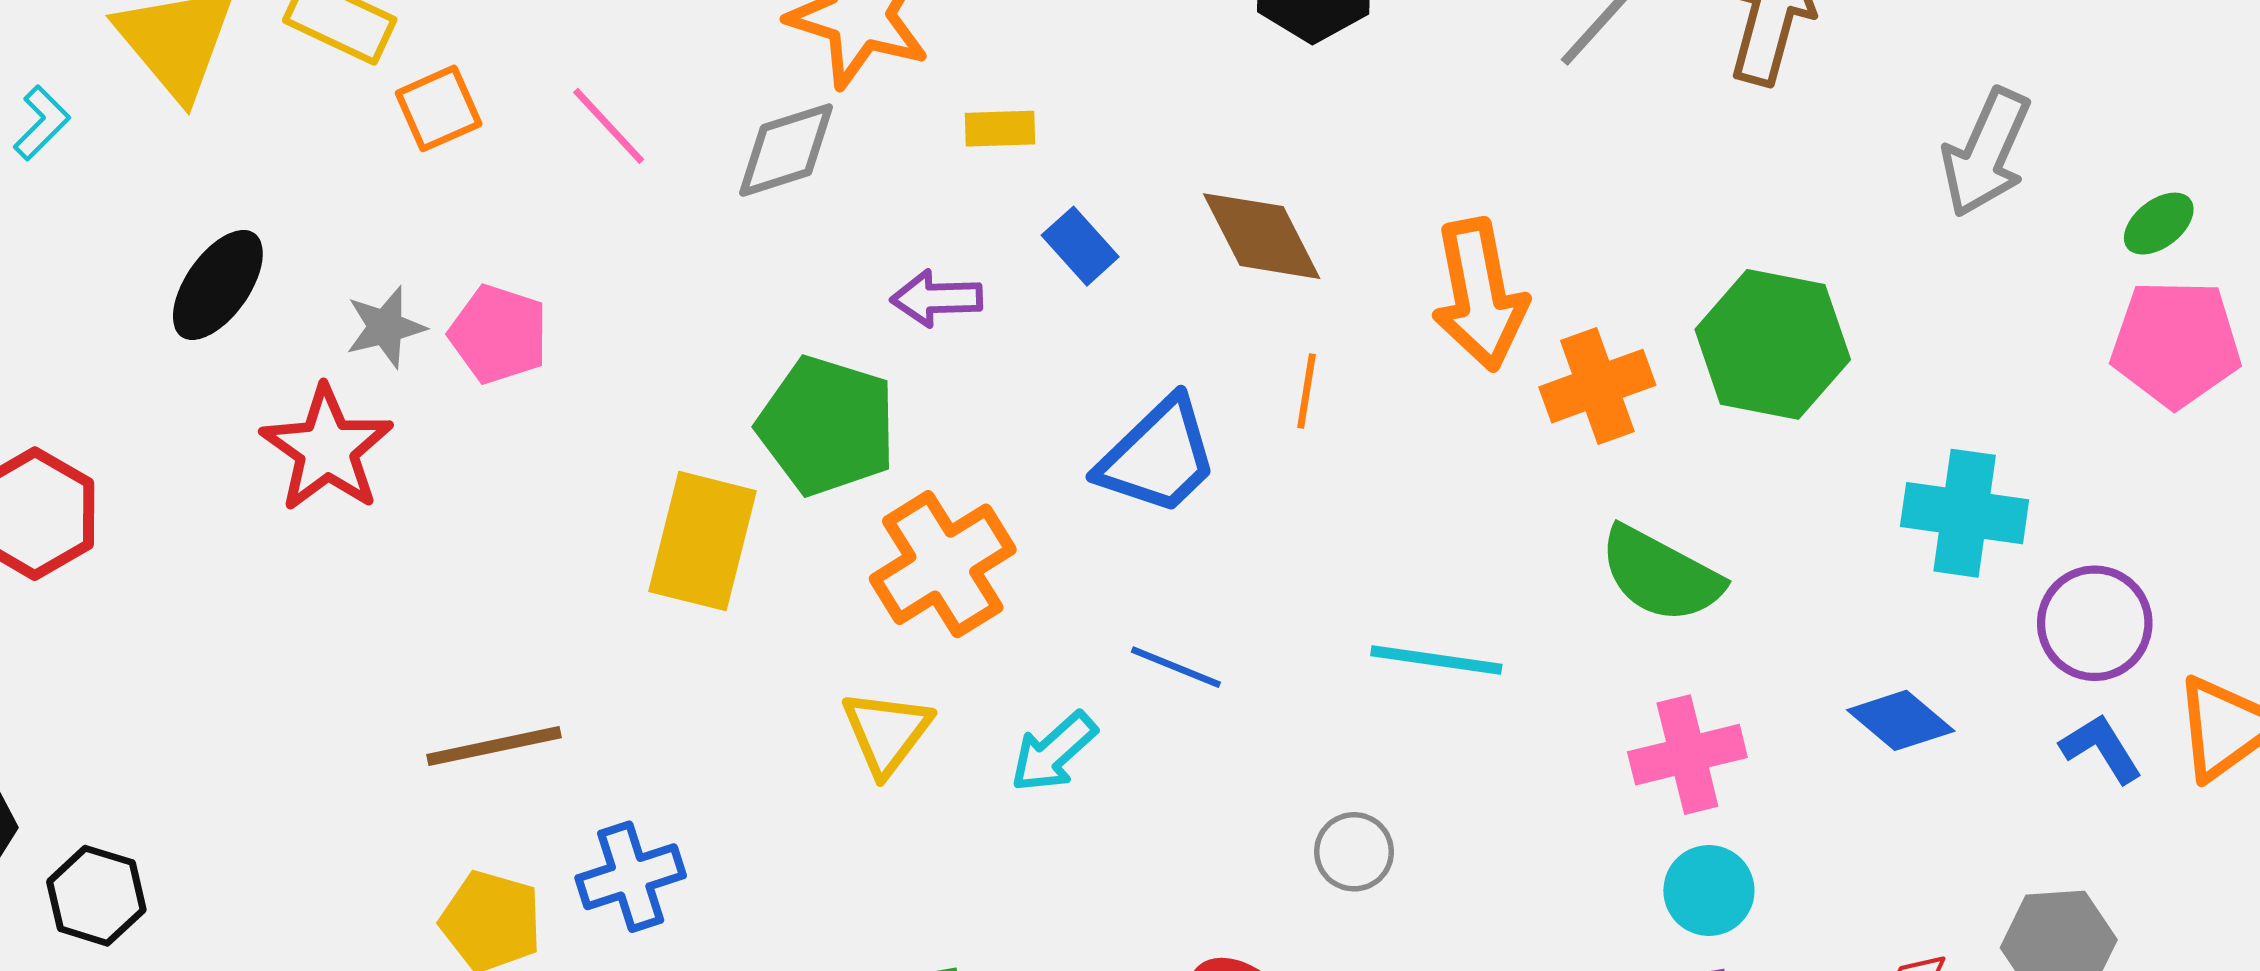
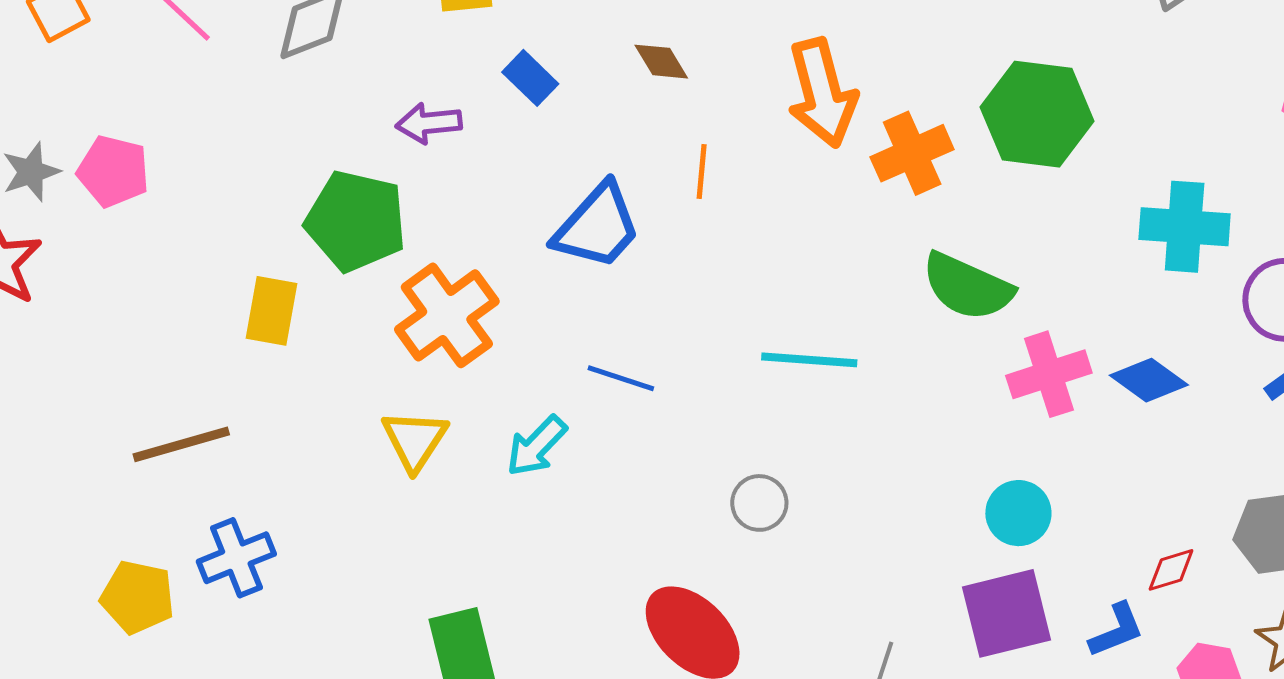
brown diamond: (1262, 236) -> (661, 62), size x0.6
yellow rectangle: (702, 541) -> (271, 311), size x0.7
brown line: (494, 746) -> (181, 444), moved
pink cross: (1687, 755) -> (1049, 374), moved

